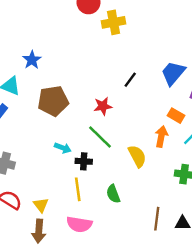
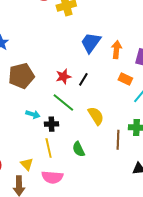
blue trapezoid: (173, 73) -> (91, 43), moved
black line: (130, 80) -> (83, 79), moved
orange arrow: (161, 136) -> (117, 50), moved
yellow triangle: (41, 205) -> (27, 164), moved
brown line: (157, 219) -> (118, 140), moved

